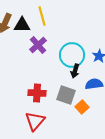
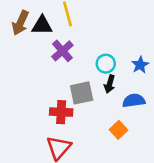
cyan circle: (72, 55) -> (106, 64), size x0.6
gray square: (66, 95) -> (82, 93), moved, turned -30

